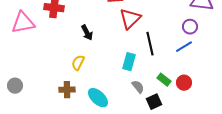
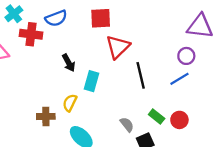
cyan rectangle: (129, 62) -> (92, 81), moved
yellow semicircle: (78, 63) -> (70, 103), moved
brown cross: (67, 90) -> (46, 116), moved

